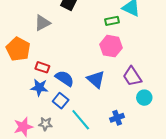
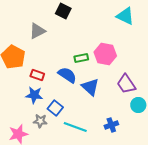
green rectangle: (112, 21) -> (81, 58), moved
blue semicircle: (65, 78) -> (67, 75), moved
cyan line: (81, 120) -> (75, 127), turned -30
gray star: (45, 124) -> (40, 121), moved

